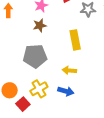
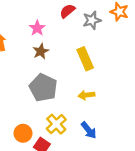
gray pentagon: (35, 56) -> (43, 88), turned -30
blue arrow: (66, 91) -> (89, 130), moved, turned 49

